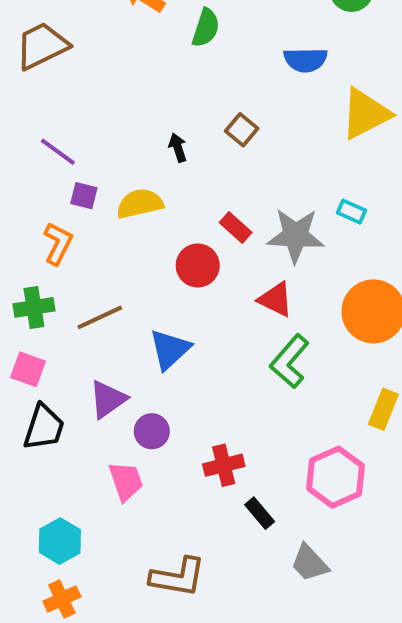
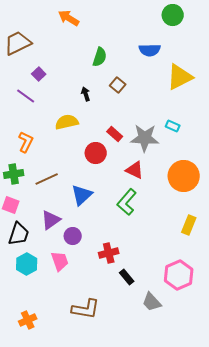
green semicircle: (206, 28) -> (100, 57), moved
purple square: (84, 196) -> (39, 74), moved, turned 32
green L-shape: (290, 361) -> (127, 202), moved
pink hexagon: (336, 477) -> (179, 275), moved
cyan hexagon: (60, 541) -> (27, 264), moved

